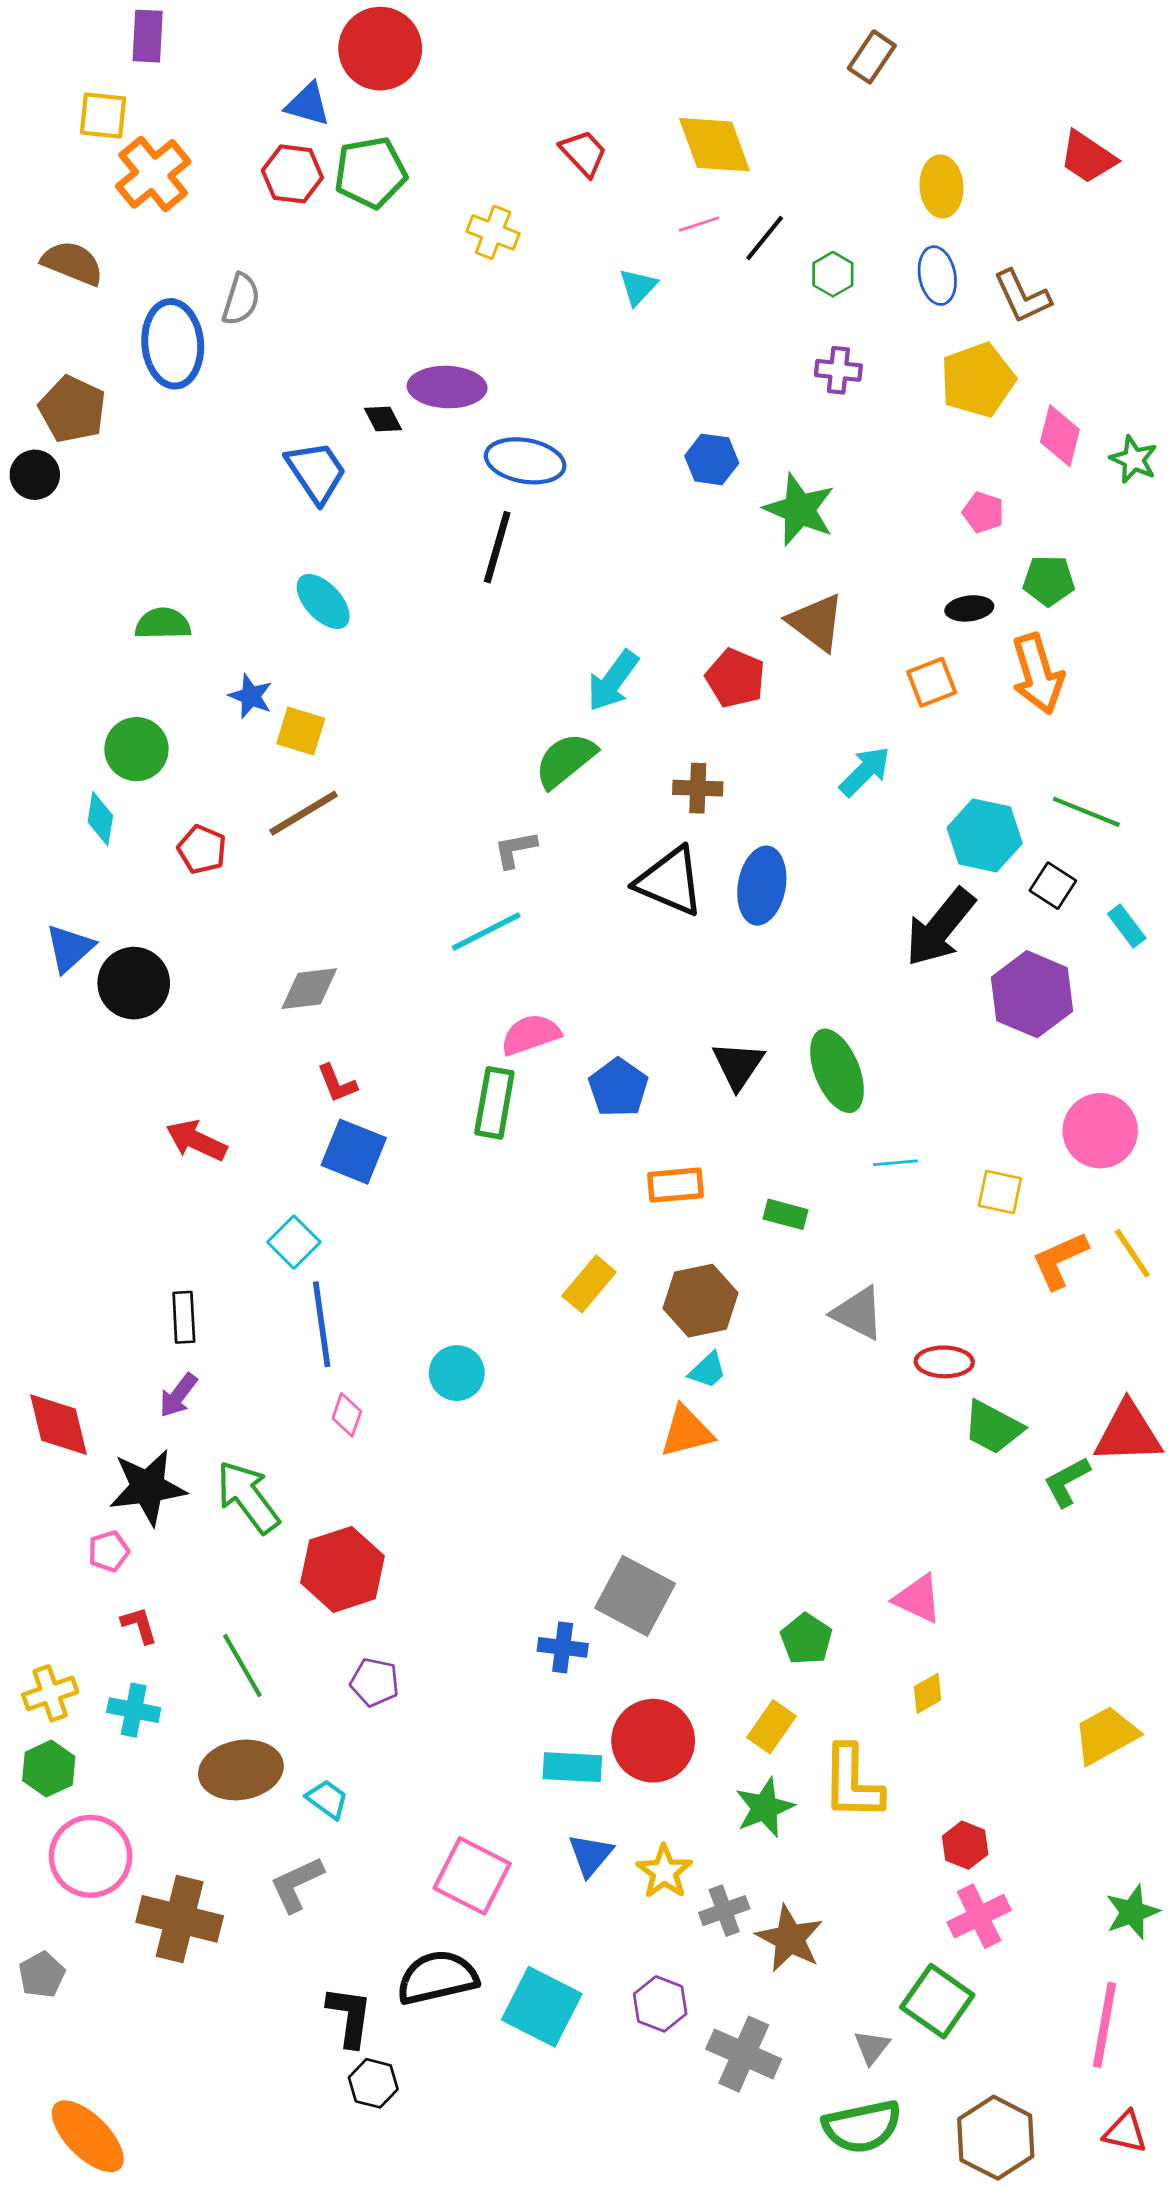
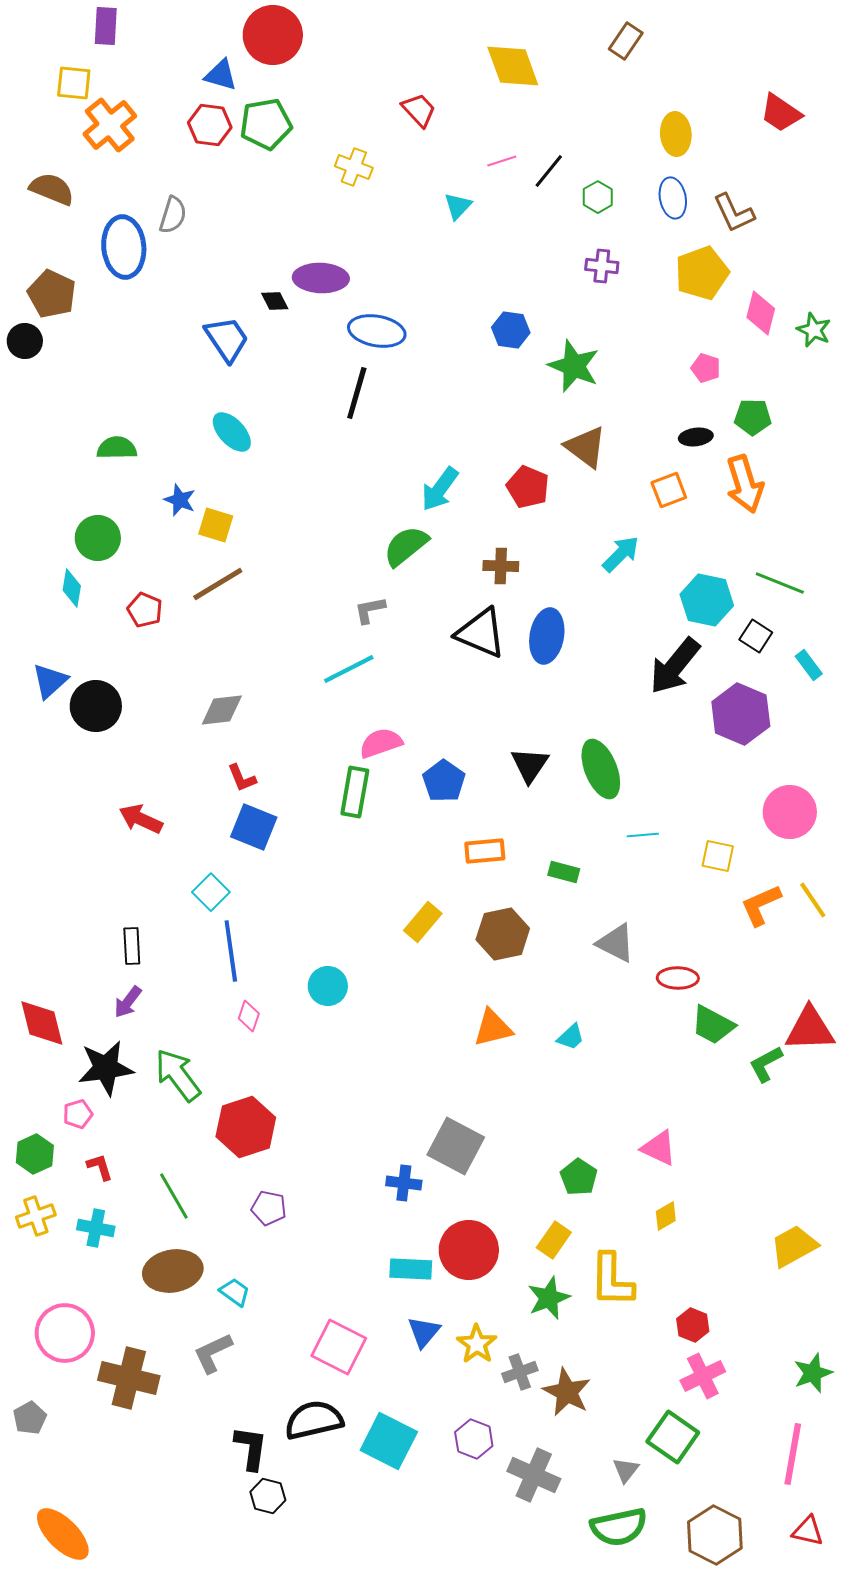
yellow diamond: (714, 145) -> (513, 66), moved
cyan trapezoid: (707, 1370) -> (571, 1037), moved
green hexagon: (49, 1769) -> (35, 1154), moved

